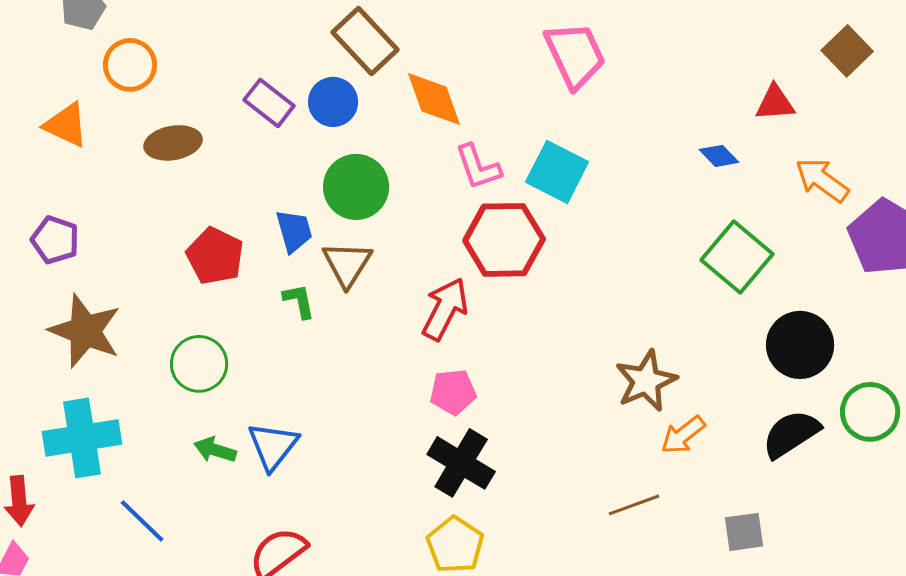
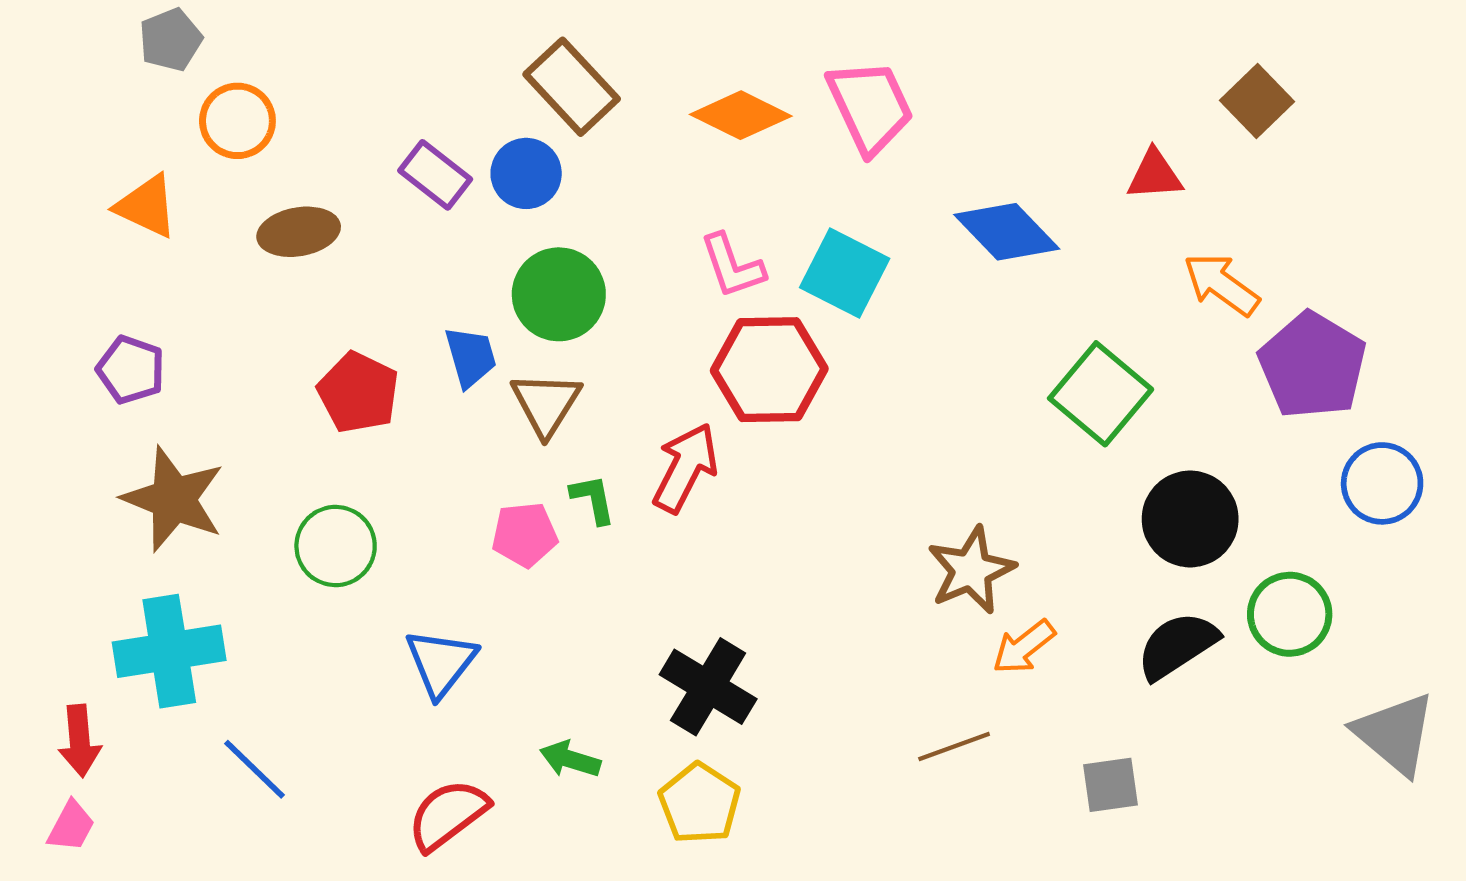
orange diamond: (434, 99) -> (741, 115), moved, turned -44
blue diamond: (719, 156) -> (1007, 232), moved, size x1.8
green L-shape: (299, 301) -> (593, 499), moved
pink pentagon: (453, 392) -> (525, 535), moved
green arrow: (215, 450) -> (570, 759), moved

